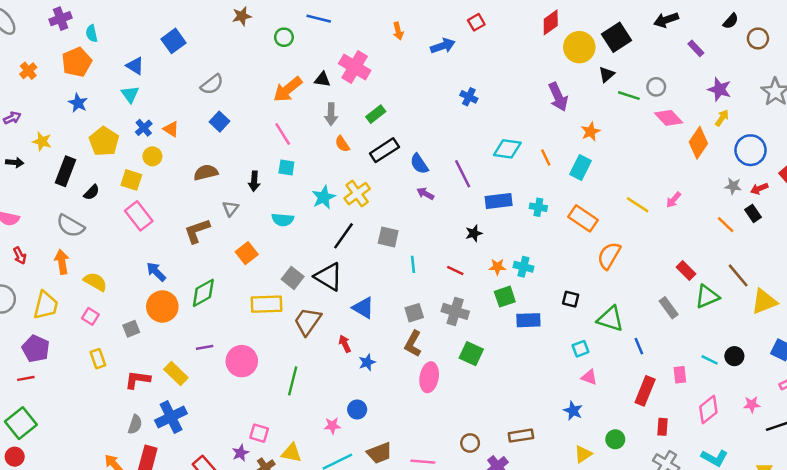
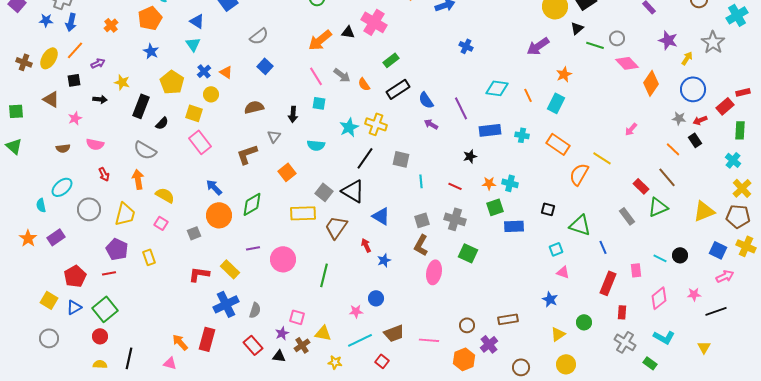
purple arrow: (558, 97) -> (538, 46), turned 80
gray arrow: (331, 114) -> (342, 75), moved, turned -54
yellow arrow: (722, 118) -> (687, 58), moved
yellow cross: (357, 194) -> (376, 124), turned -35
yellow line: (638, 205) -> (602, 158), moved
brown line: (738, 275) -> (667, 177), moved
yellow rectangle: (98, 359) -> (149, 257), moved
gray semicircle: (135, 424) -> (255, 310), moved

